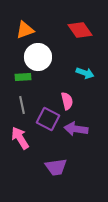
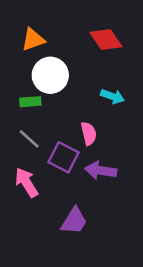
gray line: (22, 105) -> (29, 139), turned -36
purple trapezoid: (56, 167) -> (74, 221), turned -50

